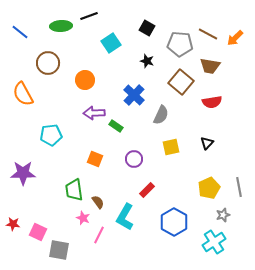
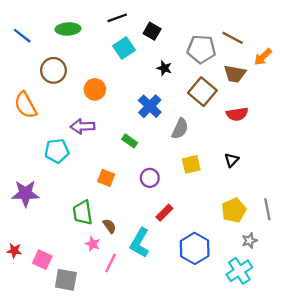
black line: (89, 16) -> (117, 18), moved
black square: (147, 28) -> (152, 31), moved
orange arrow: (235, 38) -> (263, 57), moved
purple arrow: (94, 113) -> (83, 126), moved

